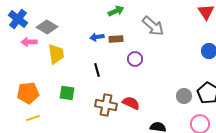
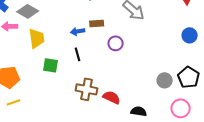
blue arrow: (97, 37) -> (78, 31), moved
green square: (67, 93) -> (51, 65), moved
red semicircle: (131, 103) -> (112, 97), moved

